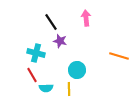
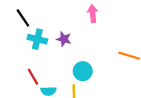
black line: (51, 22) -> (23, 18), moved
cyan cross: (36, 53) -> (37, 39), moved

